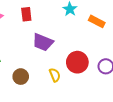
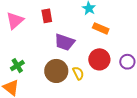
orange rectangle: (97, 21) -> (101, 28), moved
brown circle: (21, 77) -> (56, 71), moved, size x1.5

